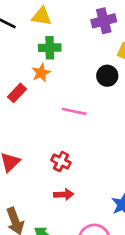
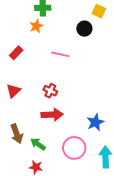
red rectangle: (17, 93) -> (16, 53), moved
red arrow: (64, 194) -> (52, 115), size x1.5

